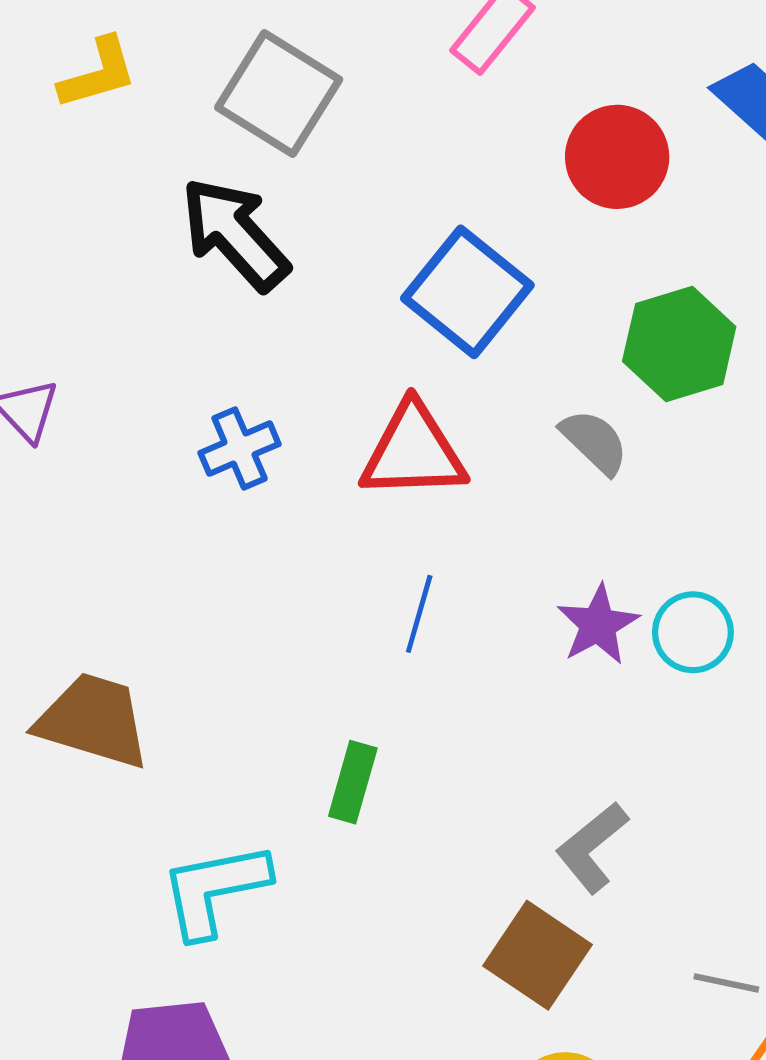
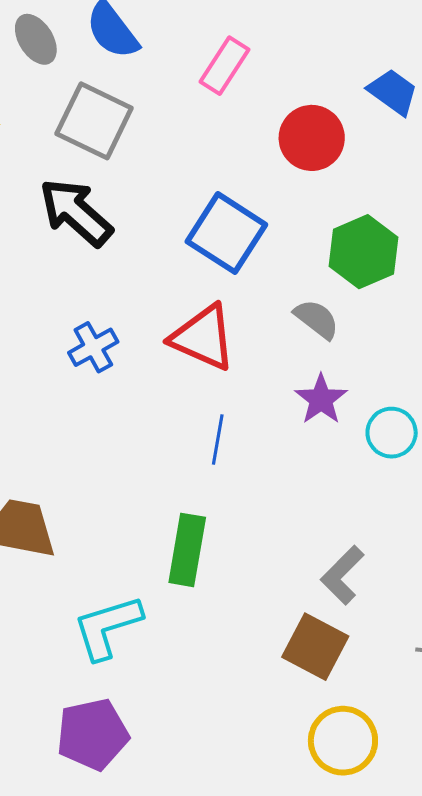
red triangle: (413, 452) -> (203, 337), turned 32
purple star: (598, 625) -> (321, 399), moved
green rectangle: (353, 782) -> (187, 550), size x1.4

